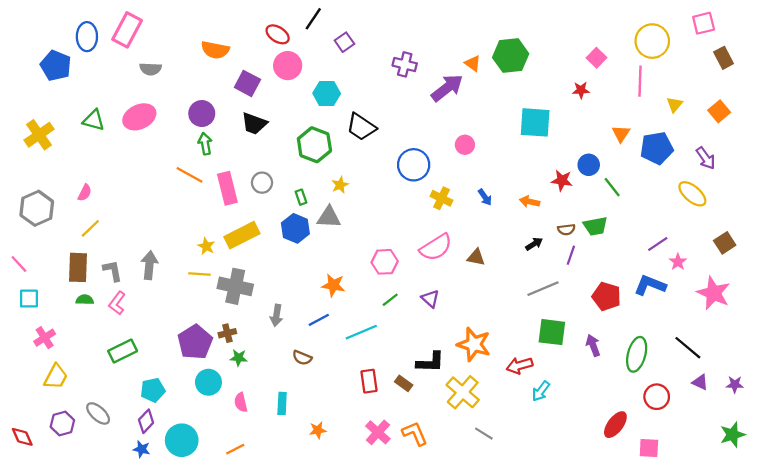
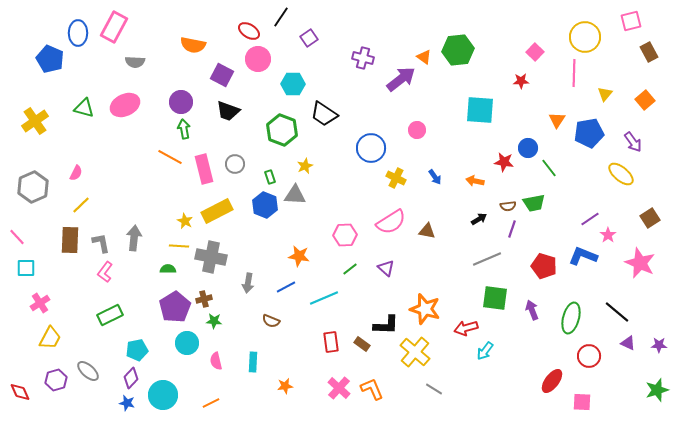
green semicircle: (85, 300) -> (168, 269), moved

